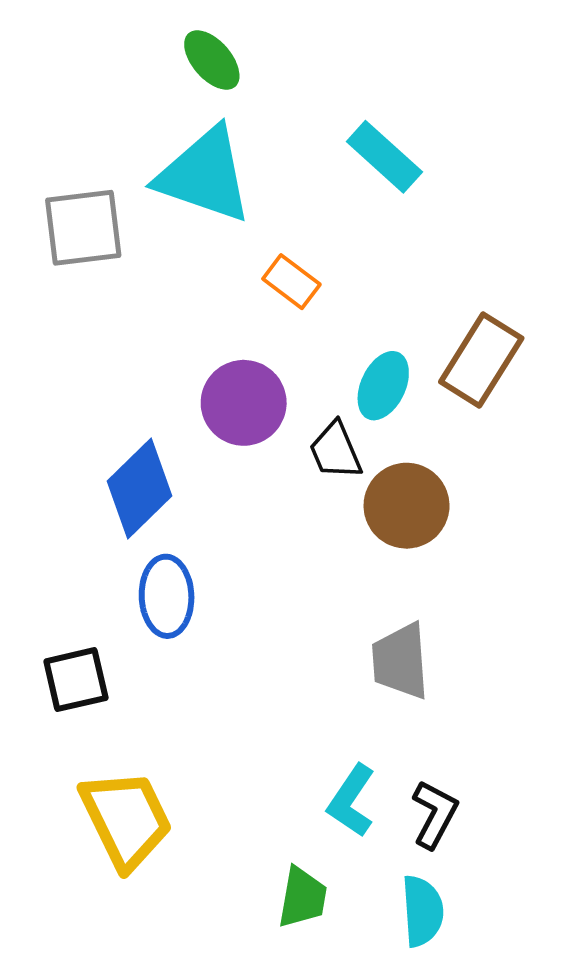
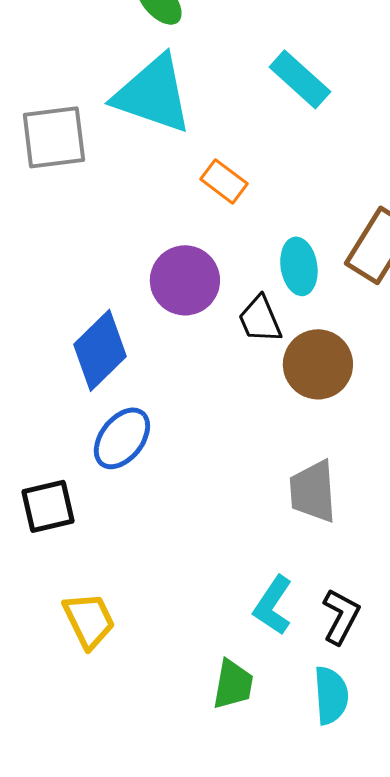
cyan ellipse: (383, 386) -> (299, 266), turned -34
blue ellipse: (167, 596) -> (122, 438), turned 40
yellow trapezoid: (126, 819) -> (89, 620), size x0.7

